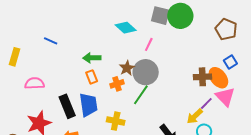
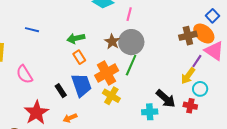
pink semicircle: (35, 83) -> (24, 74), turned -108
orange cross: (117, 84) -> (107, 73), moved, size x1.6
black rectangle: (67, 106) -> (61, 91), size x0.6
yellow cross: (116, 121) -> (111, 96), turned 30

